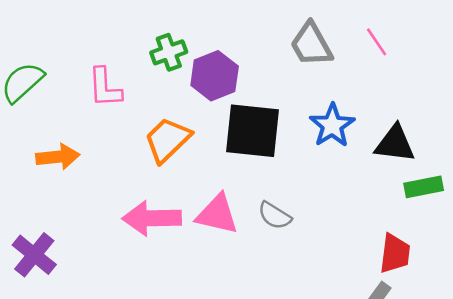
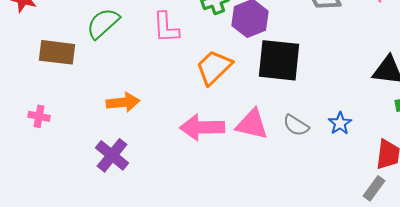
blue star: (332, 125) -> (340, 123), moved, size x0.7
orange arrow: (58, 157) -> (123, 102), moved

